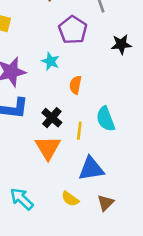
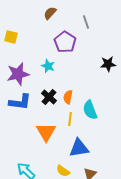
black star: (121, 44) -> (108, 64), moved
orange semicircle: (75, 85) -> (68, 97), moved
black cross: (52, 118) -> (49, 97), moved

